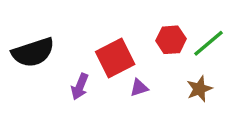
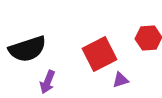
purple arrow: (80, 87) -> (47, 82), moved

